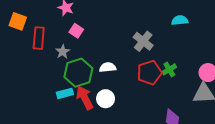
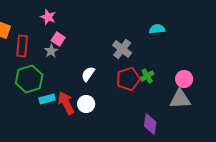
gray star: (63, 52) -> (51, 51), moved
white semicircle: (108, 67) -> (88, 74), turned -49
green hexagon: (78, 73) -> (29, 79), moved

